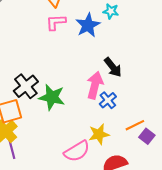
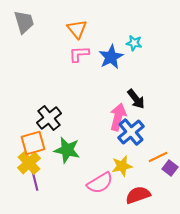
green star: (52, 97) -> (67, 150), moved
blue cross: (108, 100) -> (131, 132), size x1.5

